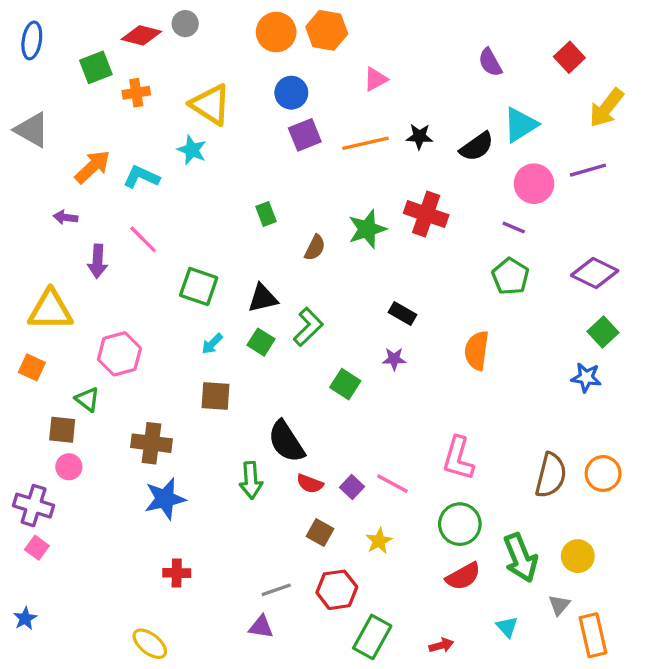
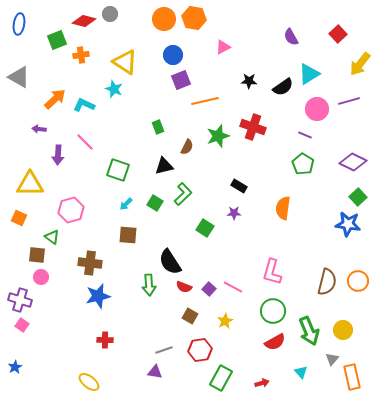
orange line: (365, 143) -> (205, 101), moved
black triangle: (263, 298) -> (164, 166), moved
blue star: (586, 377) -> (348, 224), size x1.4

